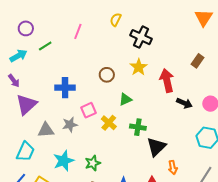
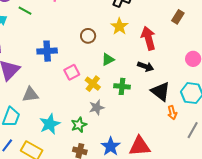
green line: (45, 46) -> (25, 11), turned 64
black arrow: (184, 103) -> (146, 67), moved
gray star: (70, 125) -> (97, 107), moved
black triangle: (156, 147) -> (161, 91), moved, turned -35
orange arrow: (173, 167) -> (172, 113), moved

